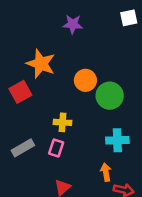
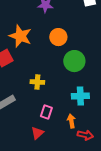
orange circle: (85, 80) -> (58, 37), moved
pink rectangle: (56, 148) -> (46, 112), moved

